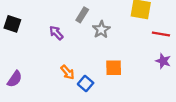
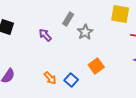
orange square: (114, 68) -> (96, 66), turned -35
orange arrow: (68, 72) -> (50, 78), moved

